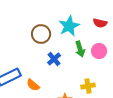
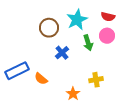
pink circle: (99, 51) -> (107, 36), moved

